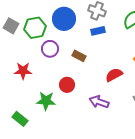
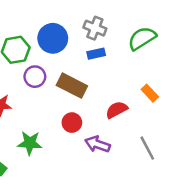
brown rectangle: (79, 56) -> (72, 86), size x1.6
red circle: (67, 85) -> (72, 123), moved

